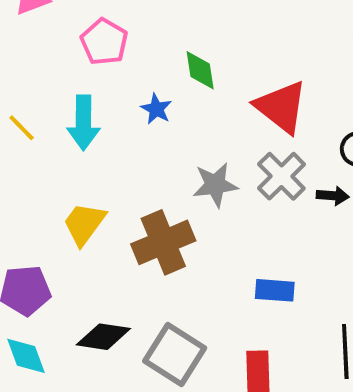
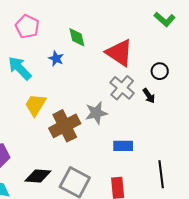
cyan arrow: (83, 123) -> (20, 68), turned 140
gray star: (215, 185) -> (96, 113), moved
black arrow: (333, 196) -> (149, 96), turned 56
yellow trapezoid: (84, 224) -> (35, 105), moved

